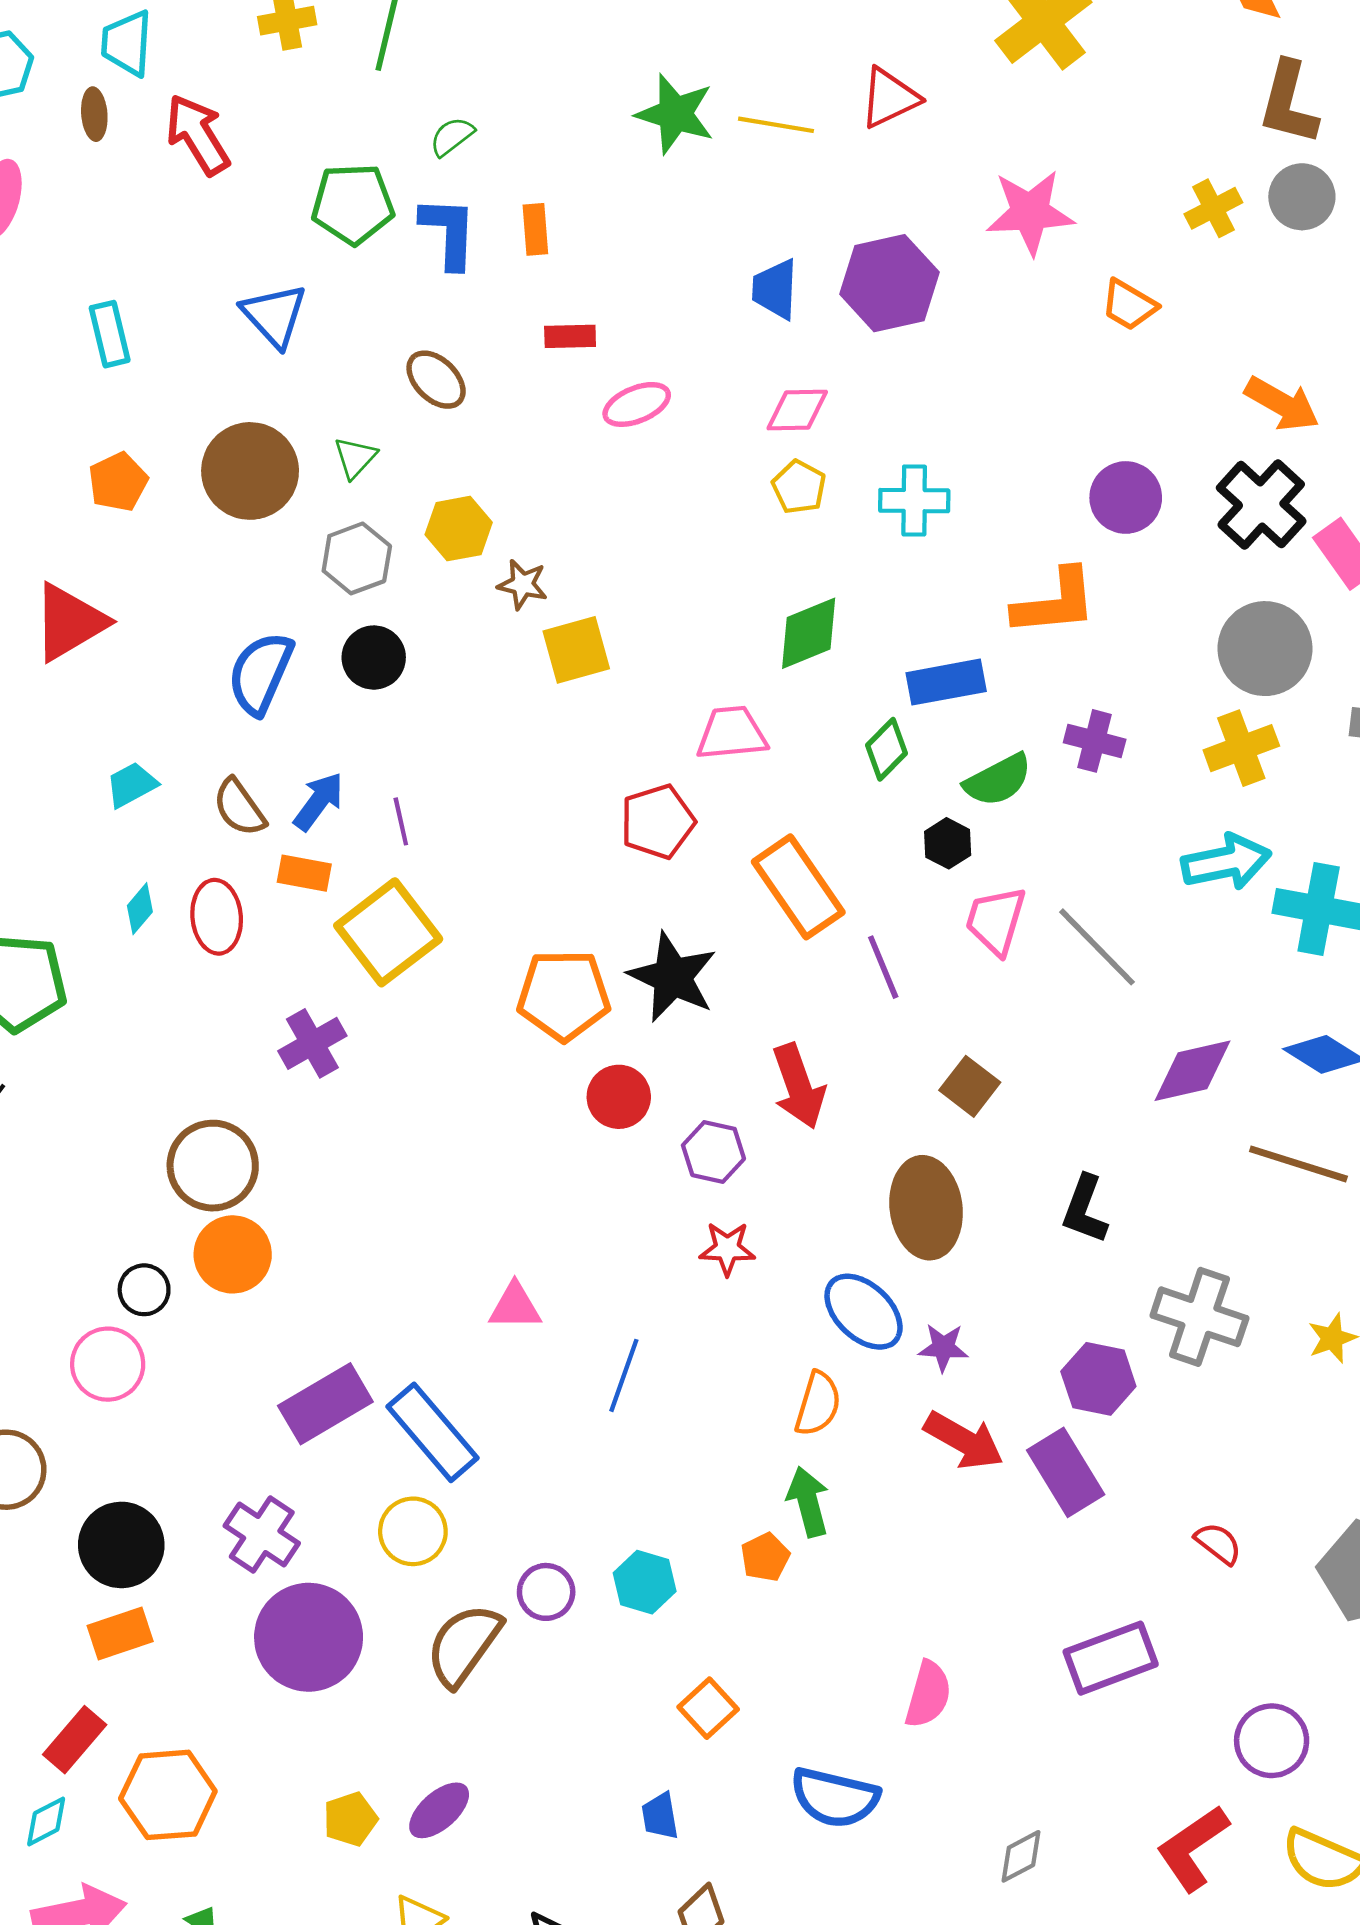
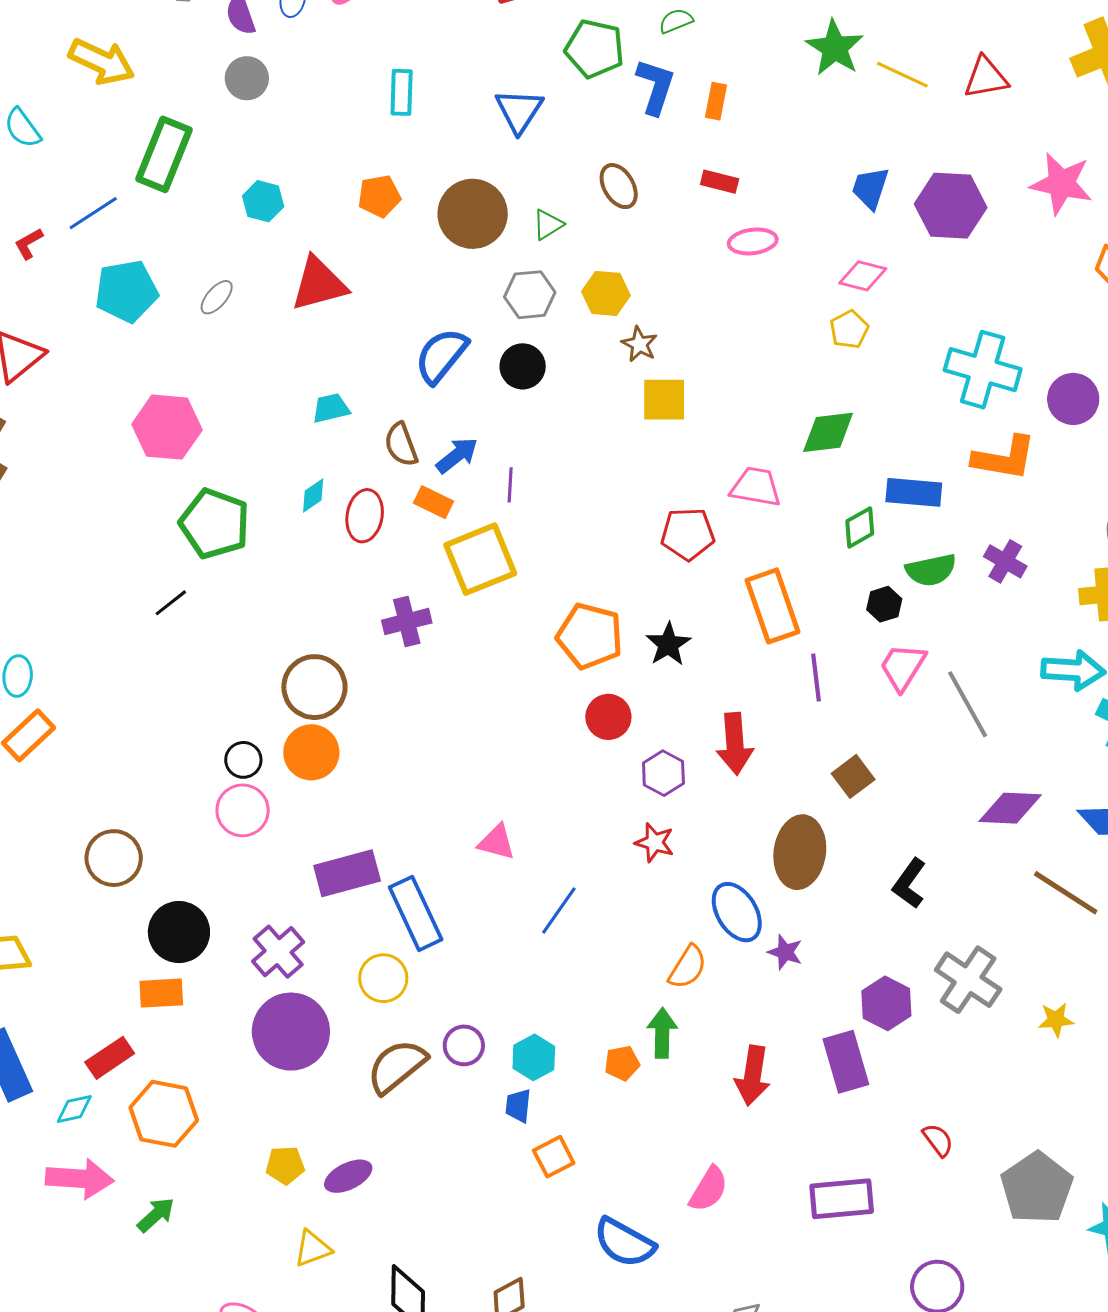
cyan cross: (914, 501) -> (983, 370), moved, size x1.5
black star: (672, 977) -> (668, 644), size x0.7
pink circle: (108, 1364) -> (243, 810), moved
red arrow: (964, 1441) -> (753, 1076), moved, turned 54
blue trapezoid: (660, 1816) -> (518, 1106), moved

